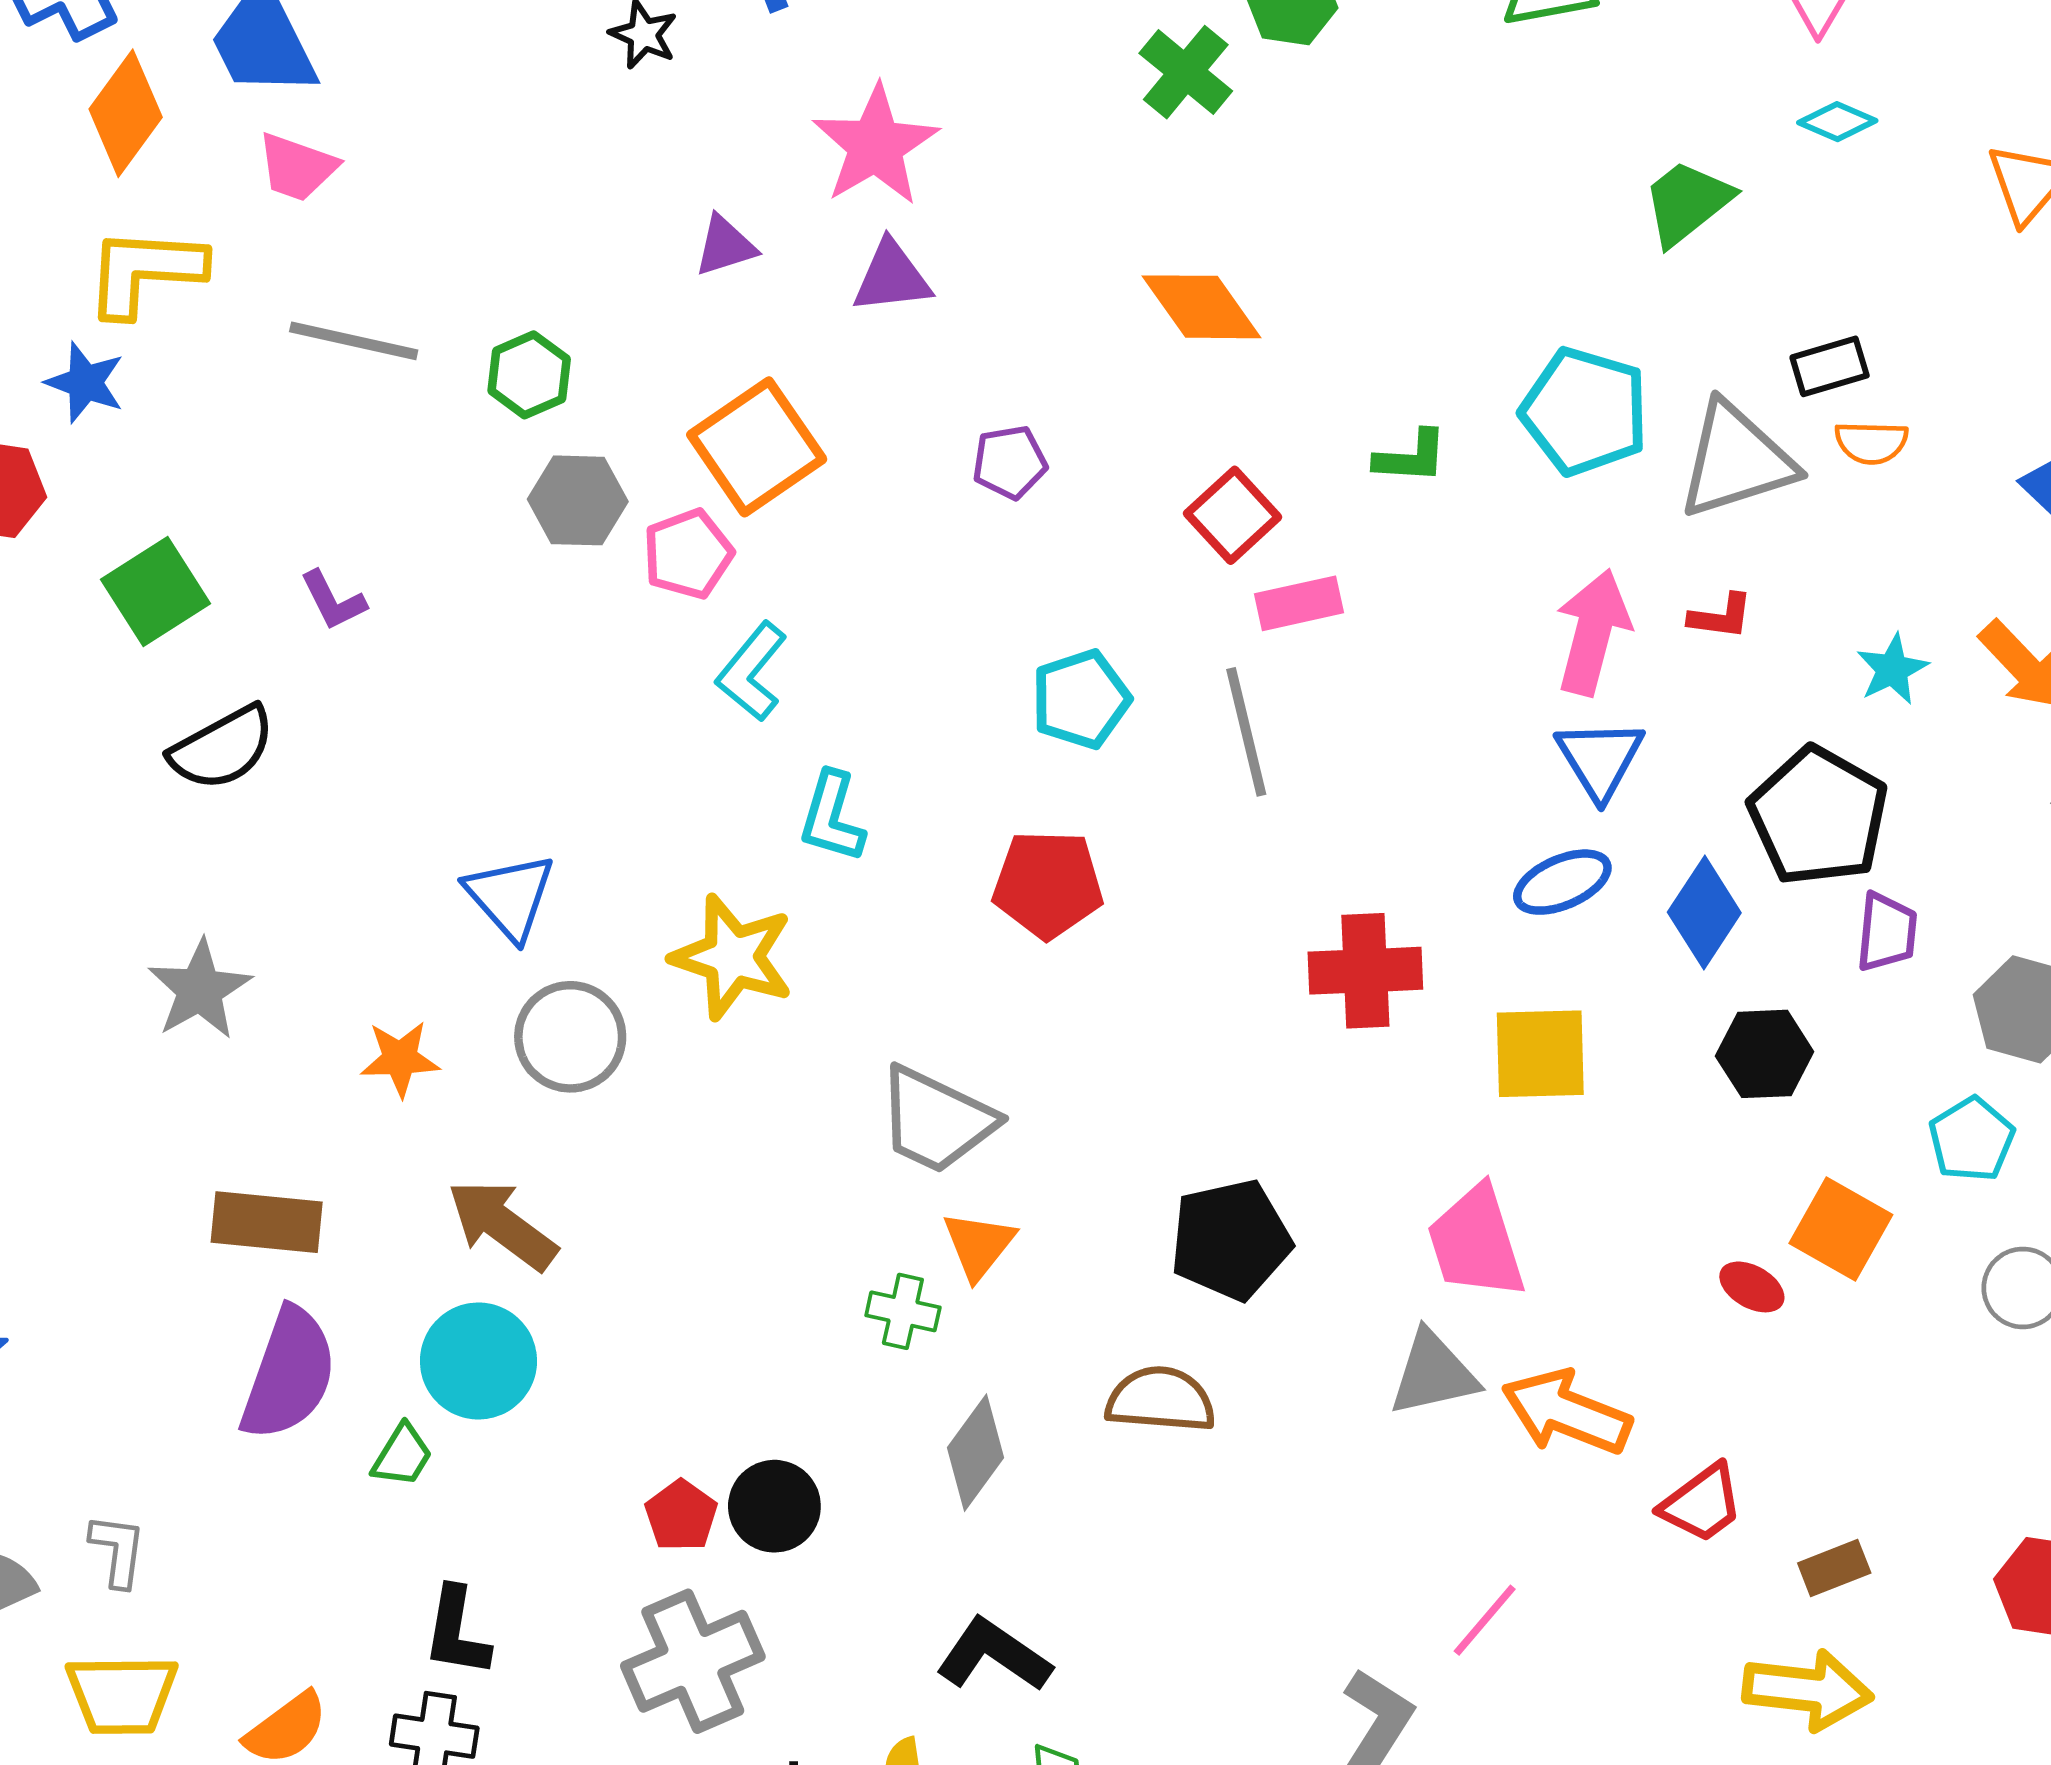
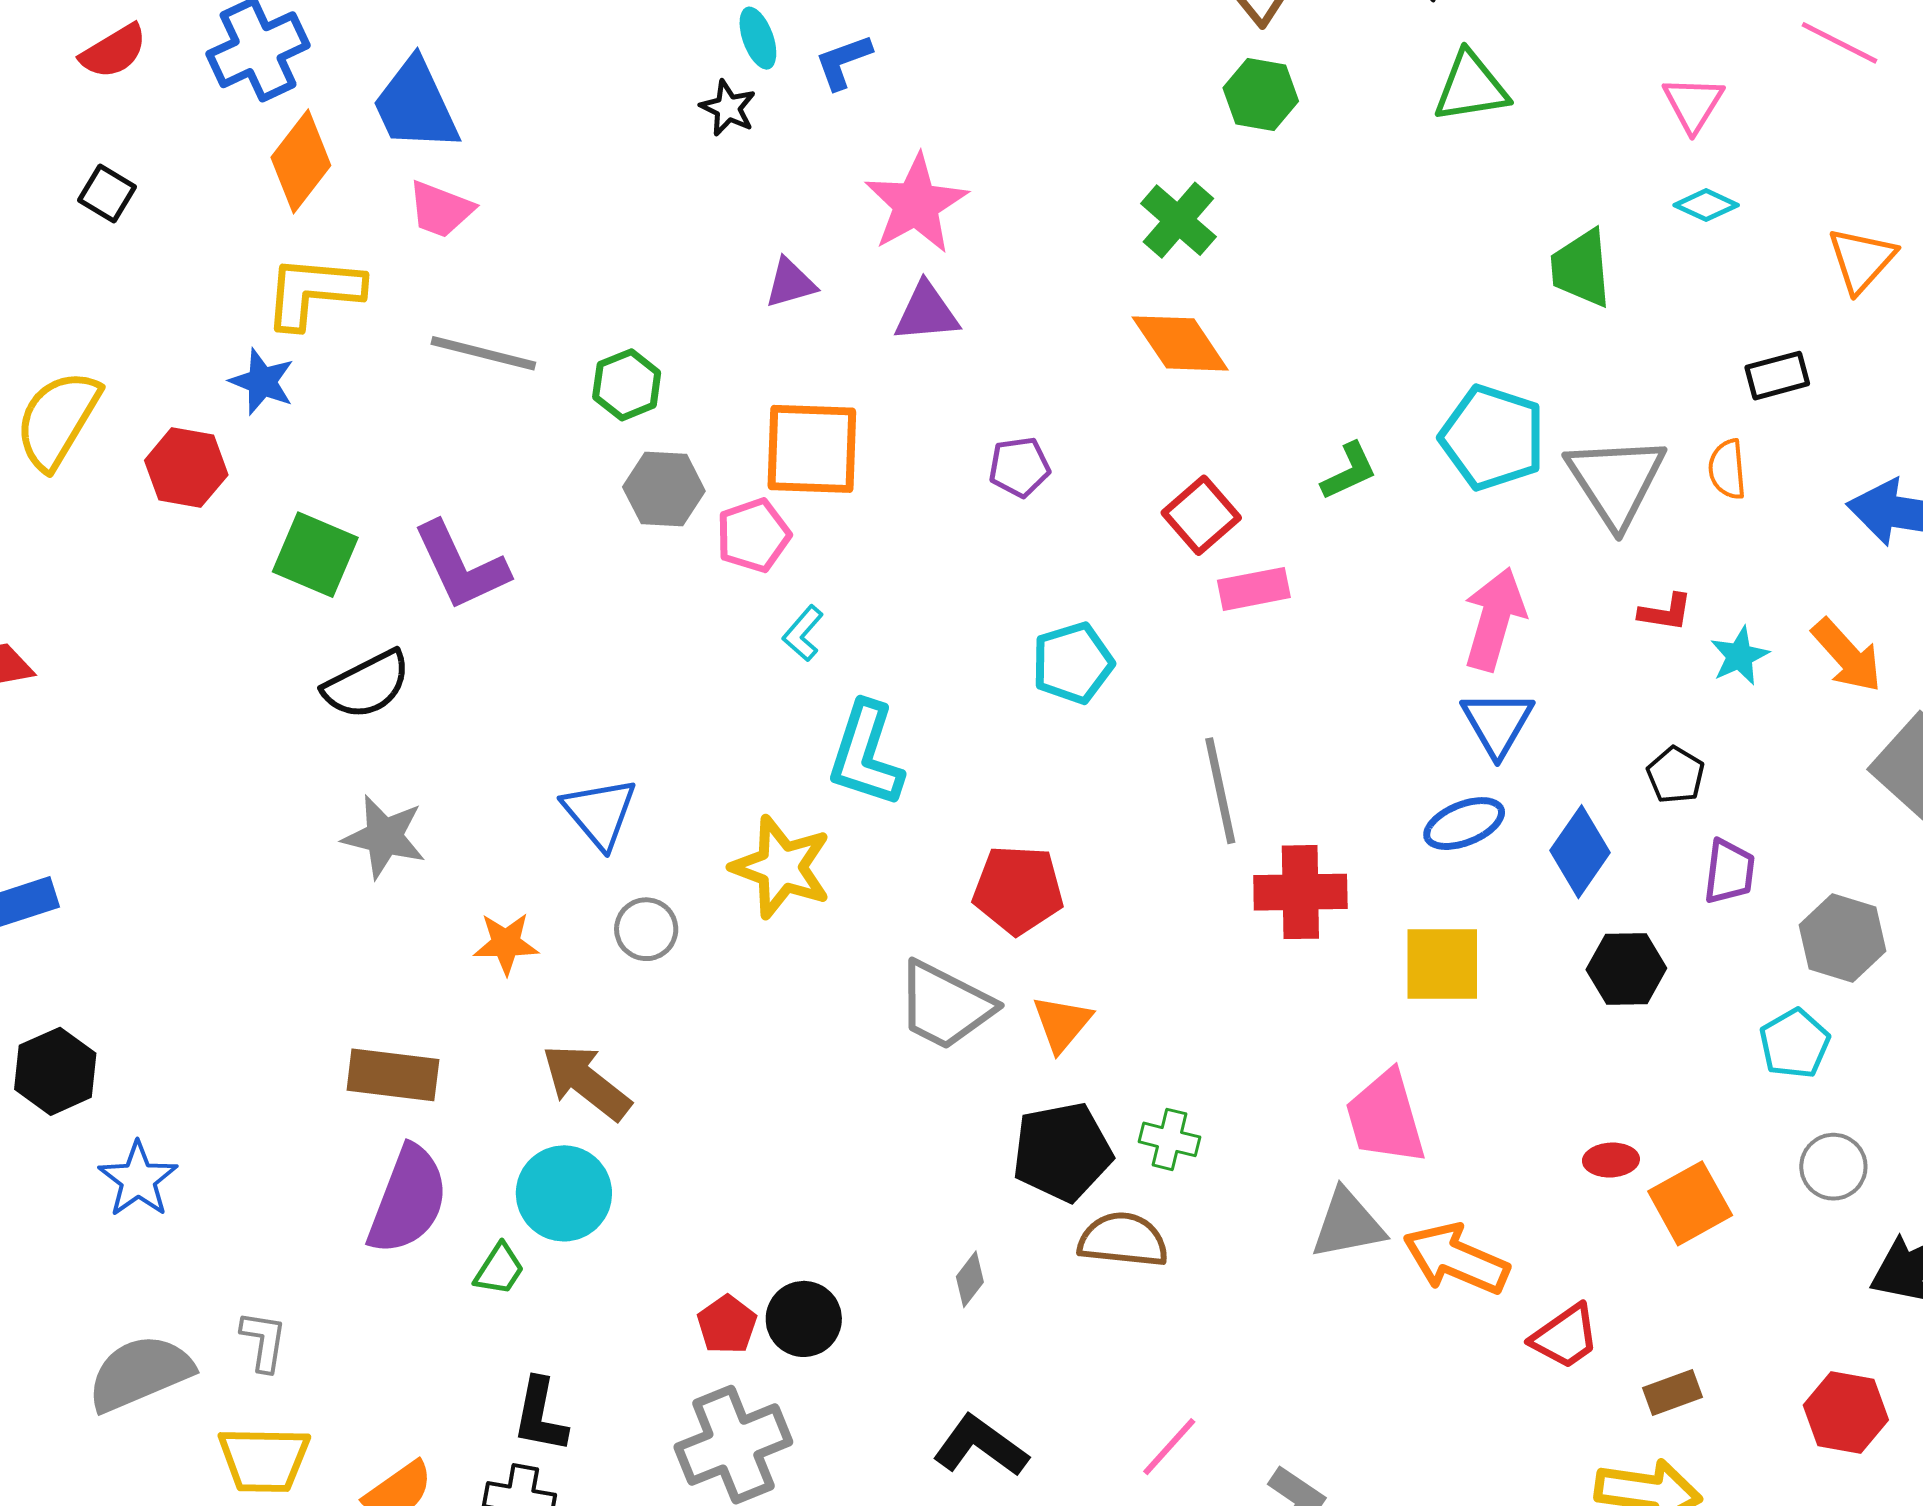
green cross: (1186, 72) -> (1178, 220), moved
green trapezoid: (1687, 202) -> (1581, 268), turned -58
black rectangle: (1830, 366) -> (1777, 376), moved
orange semicircle: (1871, 442) -> (1727, 469), turned 82
orange square: (757, 447) -> (812, 449), turned 35
green L-shape: (1411, 457) -> (1349, 471), turned -30
gray triangle: (1736, 460) -> (1616, 481), turned -47
green square: (156, 591) -> (315, 555), turned -36
purple L-shape: (333, 601) -> (461, 566), size x1.8
red L-shape: (1721, 616) -> (1665, 612), moved
cyan L-shape: (752, 672) -> (803, 633), size x0.7
gray line: (1246, 732) -> (1220, 791), moved
black pentagon: (1818, 816) -> (1676, 775), size x0.5
cyan L-shape: (832, 817) -> (866, 754), size x1.4
red pentagon: (1048, 884) -> (1018, 890), moved
gray star: (200, 990) -> (384, 837), moved, turned -30
gray circle: (570, 1037) -> (646, 929), size x0.7
orange square: (1841, 1229) -> (1690, 1203), moved, turned 30
black pentagon: (1231, 1240) -> (1062, 1152), moved
orange triangle: (979, 1245) -> (1062, 1023), moved
red ellipse: (1752, 1287) -> (1611, 1160), turned -34
green cross: (903, 1311) -> (1169, 1139), moved
gray diamond: (975, 1453) -> (970, 1279), size x0.6
pink line: (1485, 1620) -> (1169, 1447), moved

